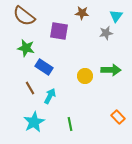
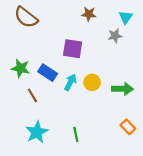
purple square: (59, 31) -> (73, 49), moved
green star: (26, 48) -> (21, 68), moved
green arrow: (111, 70) -> (122, 89), moved
cyan arrow: (50, 96) -> (70, 82), moved

